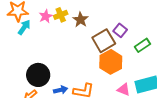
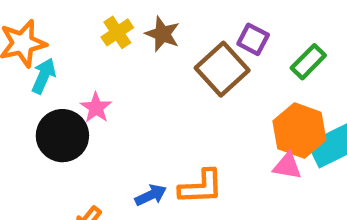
pink star: (46, 16) -> (96, 108), moved
orange hexagon: (111, 62) -> (299, 130), moved
black circle: (38, 75) -> (62, 136), moved

